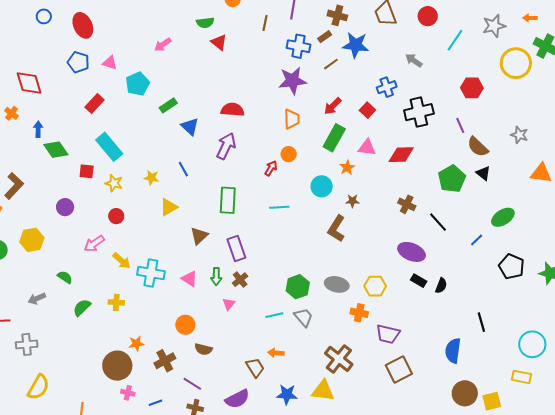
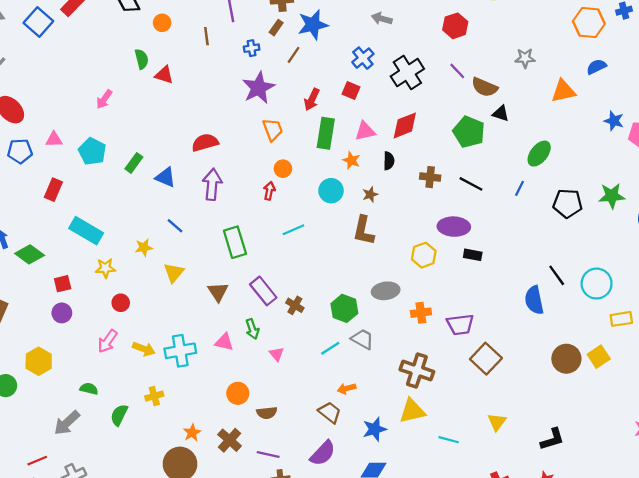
green semicircle: (205, 23) -> (142, 59), turned -78
blue cross: (299, 46) -> (252, 48), size x0.6
red square: (87, 171) -> (63, 284), moved
brown cross: (240, 280) -> (295, 305), moved
yellow hexagon: (375, 286) -> (424, 255), moved
black semicircle: (441, 286) -> (389, 161), moved
gray arrow: (37, 299) -> (67, 423), size x1.4
cyan circle: (532, 344) -> (597, 284), moved
blue semicircle: (453, 351) -> (534, 300), moved

